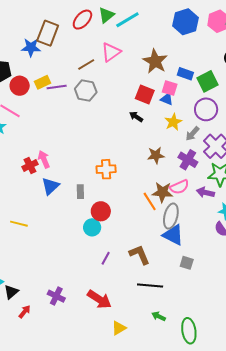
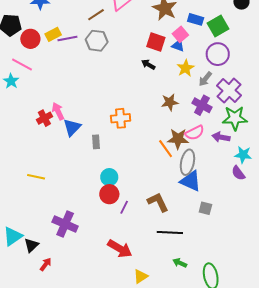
pink square: (170, 88) -> (180, 34), turned 35
blue triangle: (50, 186) -> (72, 127), moved
red circle: (101, 211) -> (109, 194), moved
purple cross: (56, 296) -> (65, 224), moved, size x1.4

